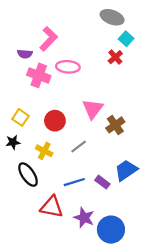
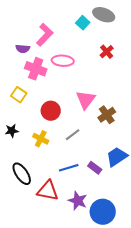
cyan square: (126, 39) -> (83, 23), moved
yellow square: (20, 117) -> (19, 95), moved
black ellipse: (28, 175) -> (22, 174), moved

